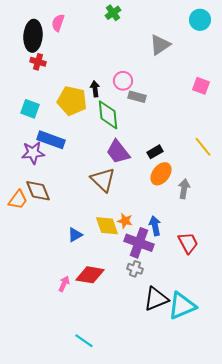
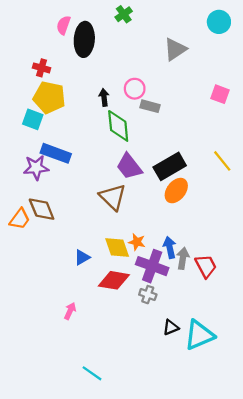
black ellipse: (33, 36) -> (84, 39), moved
yellow pentagon: (72, 101) -> (49, 97), moved
black rectangle: (155, 152) -> (170, 166), size x1.8
gray arrow: (184, 189) -> (183, 258), moved
red diamond: (90, 275) -> (114, 280), moved
black triangle: (156, 299) -> (171, 327), size x0.6

